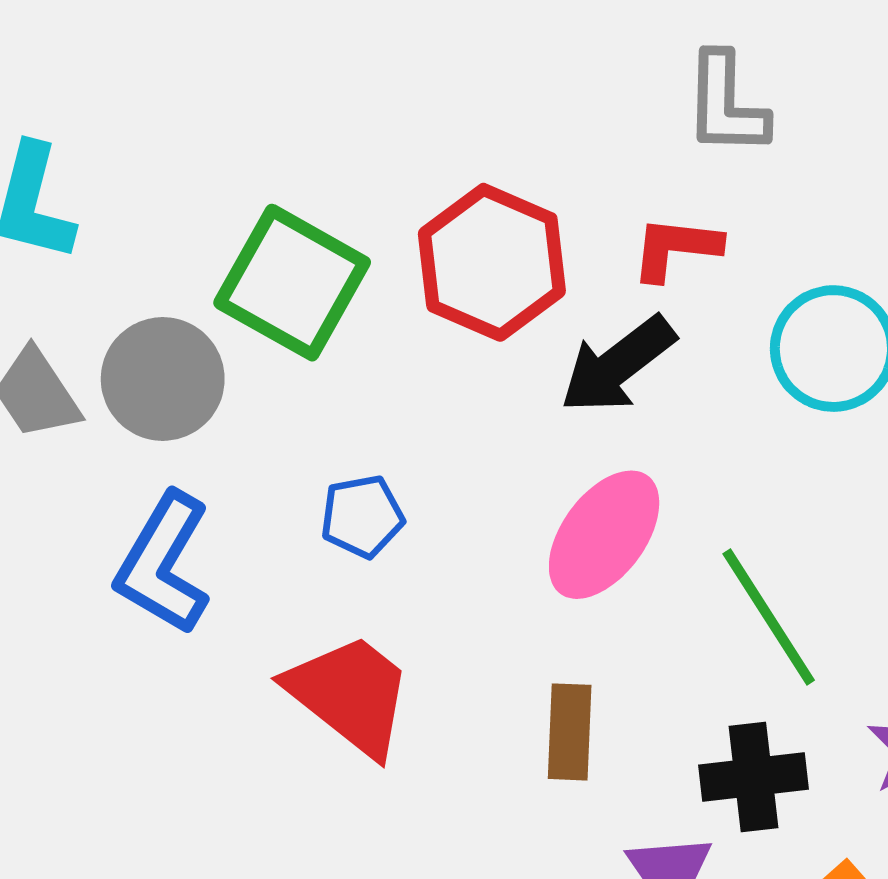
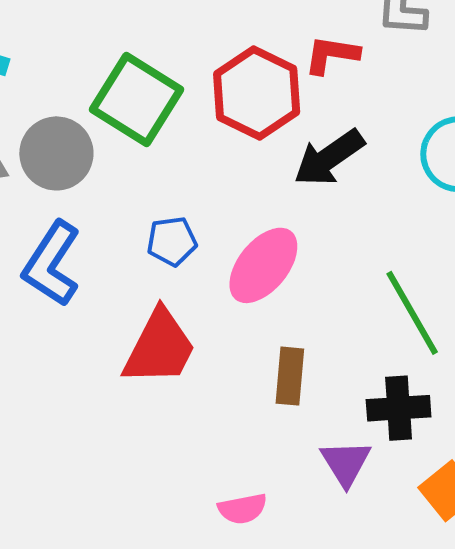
red L-shape: (676, 248) -> (332, 55), moved
pink ellipse: (604, 535) -> (263, 265), moved
red trapezoid: (350, 695) -> (159, 347), turned 76

